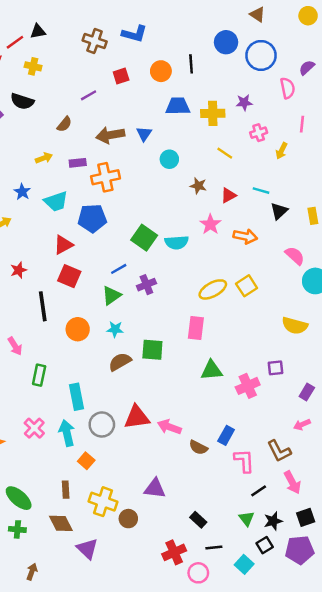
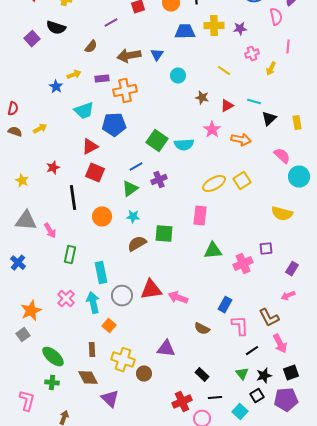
yellow cross: (213, 113) -> (214, 26), moved
blue star: (22, 192) -> (56, 87), moved
brown semicircle: (198, 447) -> (202, 329), moved

